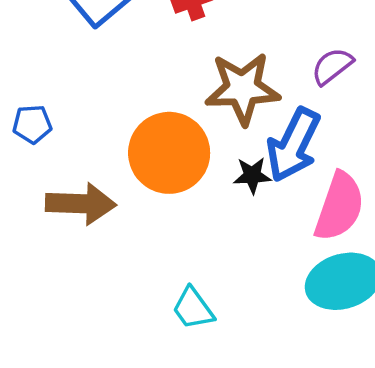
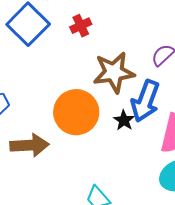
black star: (252, 175) -> (124, 120), turned -30

